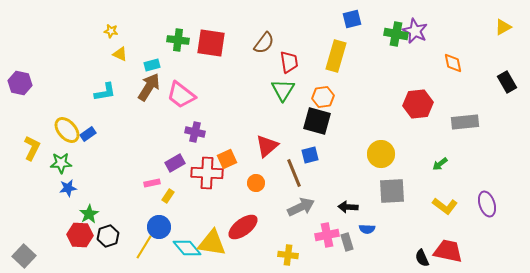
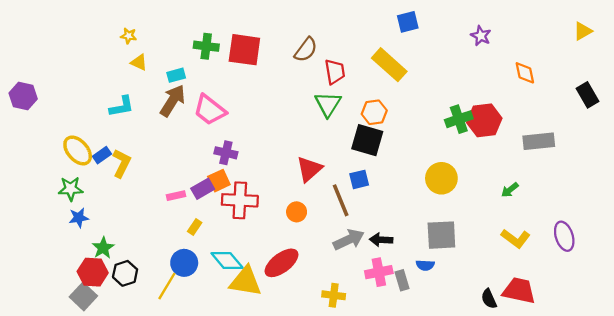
purple star: (415, 31) -> (481, 36), size x0.7
green cross: (396, 34) -> (459, 119), moved, turned -30
yellow rectangle: (336, 56) -> (389, 65), turned -64
yellow L-shape: (32, 148) -> (122, 163), moved
orange square: (227, 159) -> (219, 181), moved
pink rectangle: (152, 183) -> (176, 196), moved
gray square: (392, 191) -> (441, 235), moved
black arrow: (348, 207) -> (381, 240), moved
cyan diamond: (187, 248) -> (227, 261), moved
gray square: (24, 256) -> (83, 296), moved

